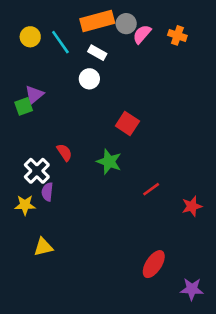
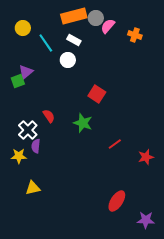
orange cross: (177, 35) -> (135, 35), moved
cyan line: (60, 42) -> (46, 43), moved

